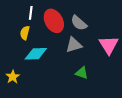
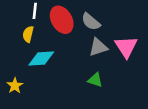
gray triangle: (74, 45) -> (98, 47), moved

